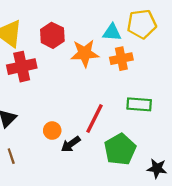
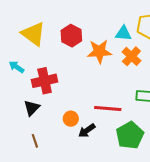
orange cross: (121, 59) -> (131, 56), turned -36
red cross: (22, 67) -> (45, 81), moved
red line: (95, 119) -> (108, 108), turned 68

